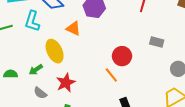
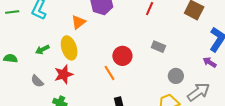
orange triangle: (73, 28) -> (78, 22), turned 49
yellow ellipse: (55, 51) -> (69, 48), moved
green arrow: (36, 70) -> (42, 50), moved

